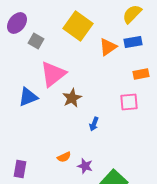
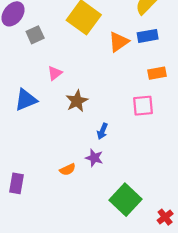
gray square: (36, 41) -> (35, 35), turned 35
pink triangle: (53, 74) -> (55, 73), size x0.5
purple star: (85, 166) -> (94, 158), moved

